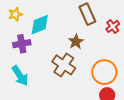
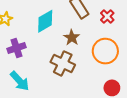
cyan diamond: (40, 25) -> (45, 21), moved
orange circle: (104, 72) -> (105, 51), moved

